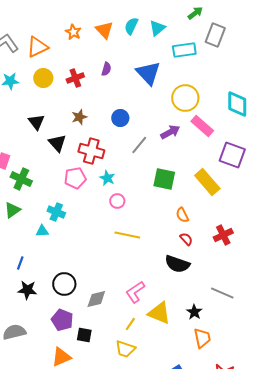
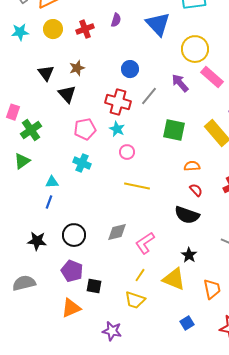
brown star: (79, 117) -> (77, 68), moved
purple arrow: (170, 132) -> (180, 83), turned -102
red cross: (91, 151) -> (118, 102), moved
green cross: (21, 179) -> (31, 130), turned 30
cyan cross: (56, 212) -> (82, 163), moved
orange semicircle: (182, 215) -> (192, 166), turned 112
blue line: (20, 263) -> (49, 202), moved
gray diamond: (96, 299) -> (117, 232), moved
black star: (194, 312) -> (189, 255), moved
yellow triangle: (159, 313) -> (174, 279), moved

